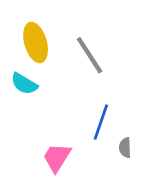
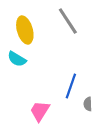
gray line: (90, 55) -> (68, 21), moved

